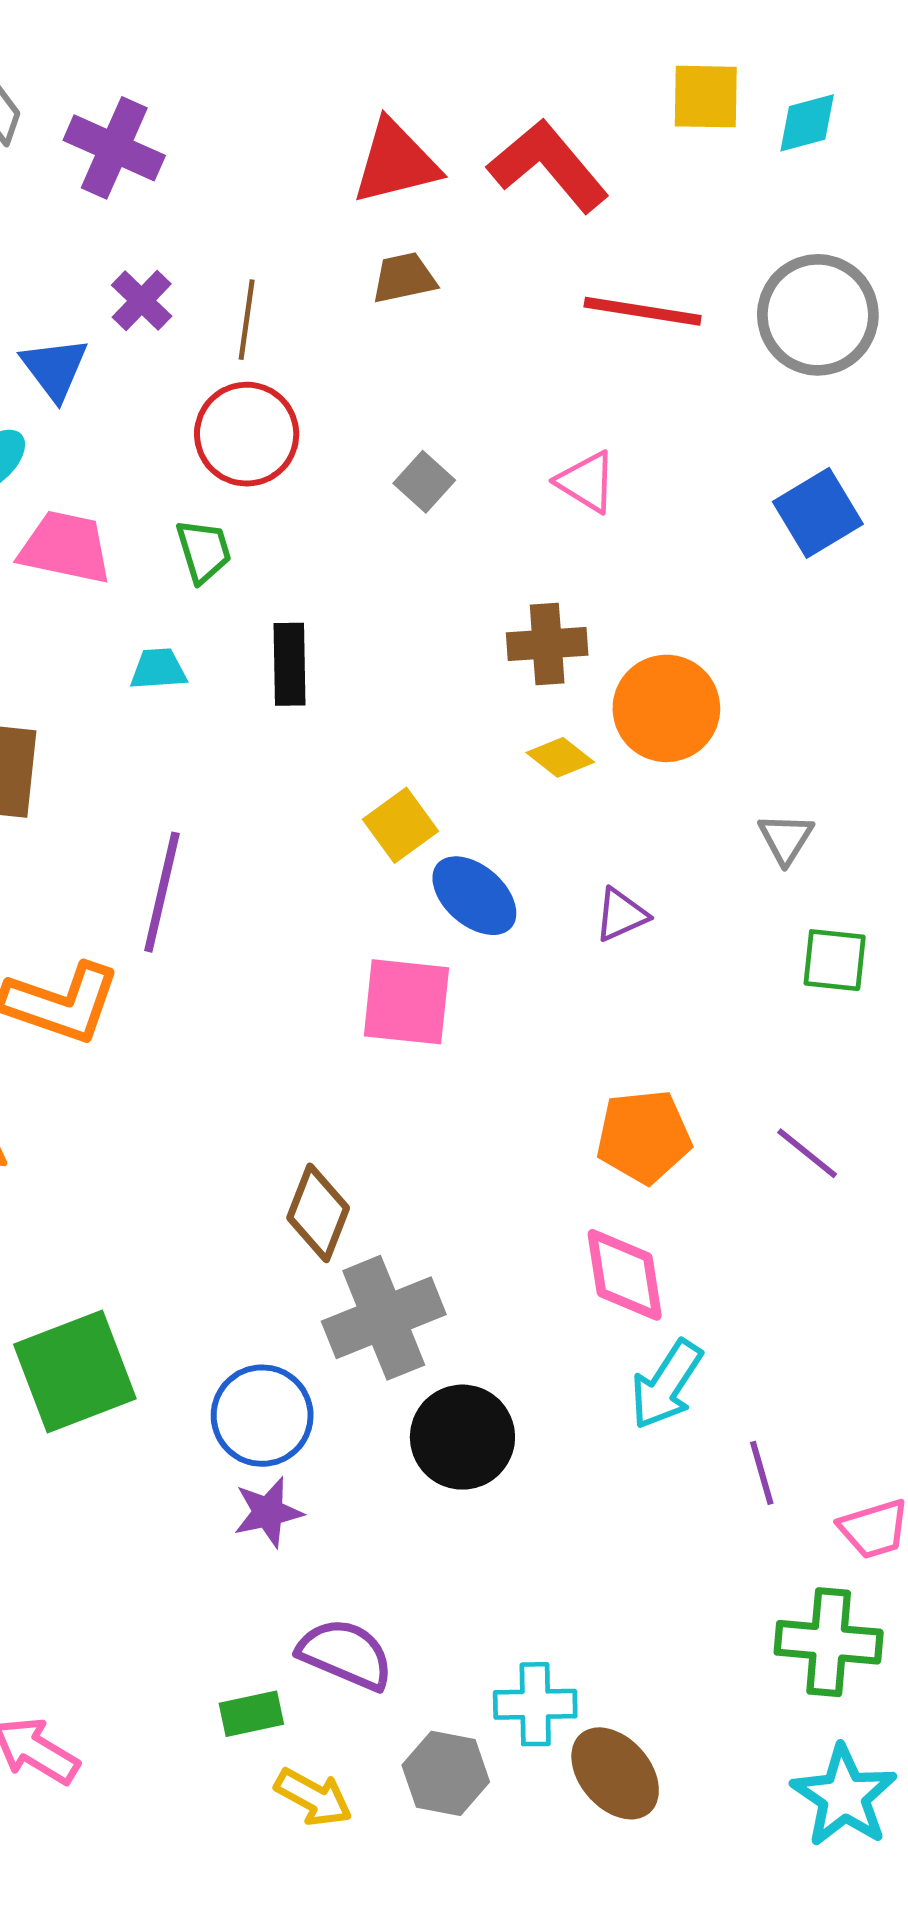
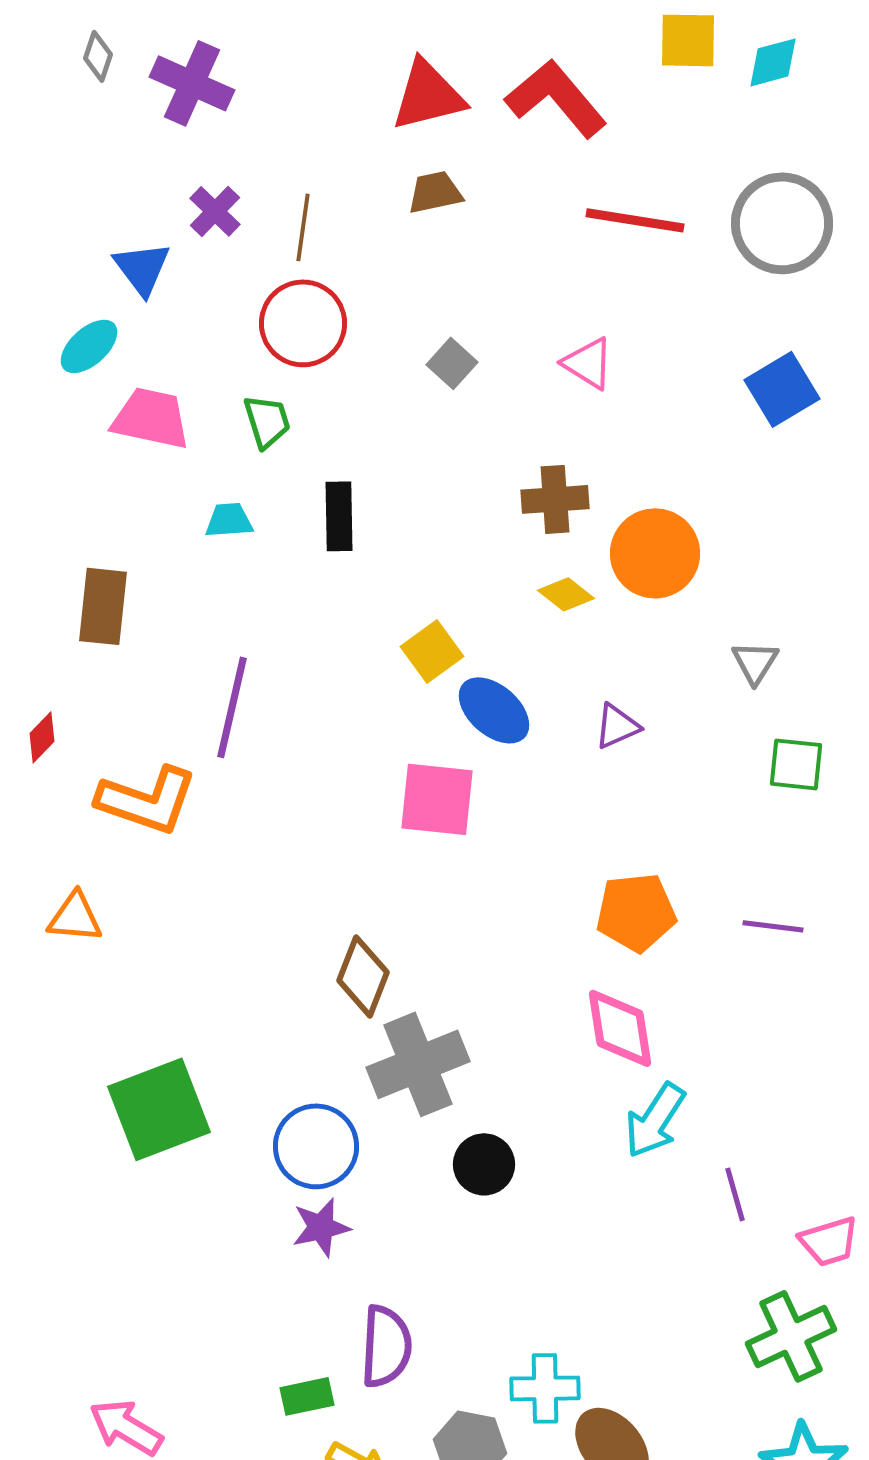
purple line: (807, 1153) -> (773, 926), turned -32
black circle: (462, 1437) -> (484, 1164), size x0.7
green cross: (829, 1642) -> (791, 1336), turned -30
purple semicircle: (346, 1654) -> (386, 1346), turned 70

